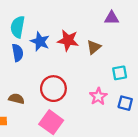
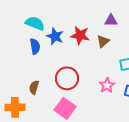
purple triangle: (112, 18) -> (111, 20), moved
cyan semicircle: (18, 27) -> (35, 23), turned 102
brown semicircle: (16, 99) -> (34, 87), turned -88

